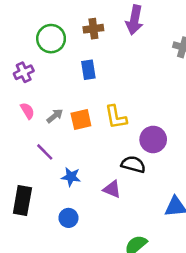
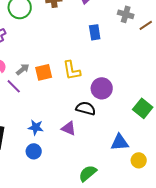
blue rectangle: (88, 70) -> (95, 32), moved
purple line: (45, 152) -> (14, 86), moved
blue star: (71, 177) -> (36, 127), moved

